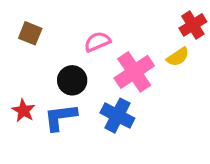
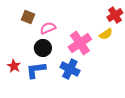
brown square: (30, 33) -> (28, 17), moved
pink semicircle: (97, 42) -> (48, 28), moved

